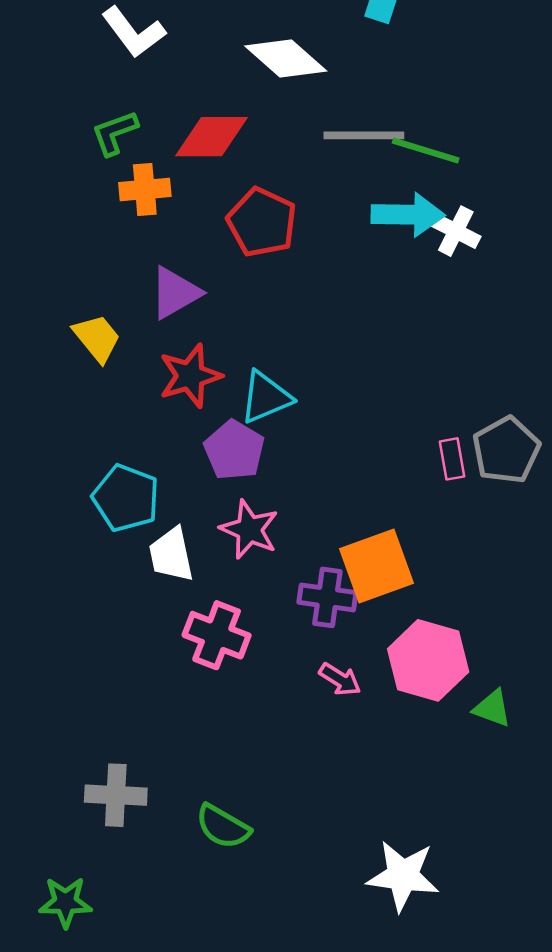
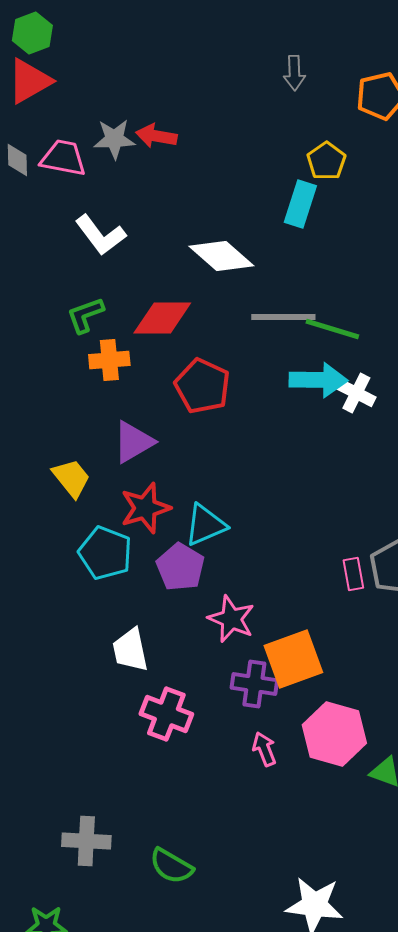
cyan pentagon: (126, 498) -> (105, 553), moved
pink star: (249, 529) -> (231, 619), moved
pink arrow: (340, 679) -> (264, 749), turned -144

